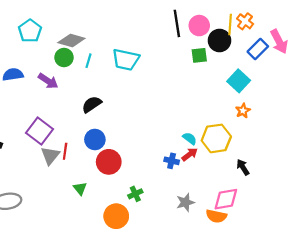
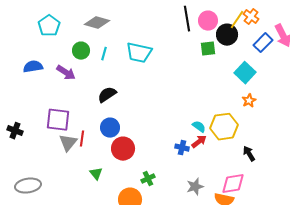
yellow line: (230, 24) -> (237, 20), turned 30
gray diamond: (71, 40) -> (97, 23), moved
purple square: (40, 131) -> (58, 120), turned -30

